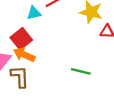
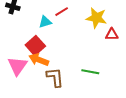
brown L-shape: (20, 77) -> (55, 77), moved

